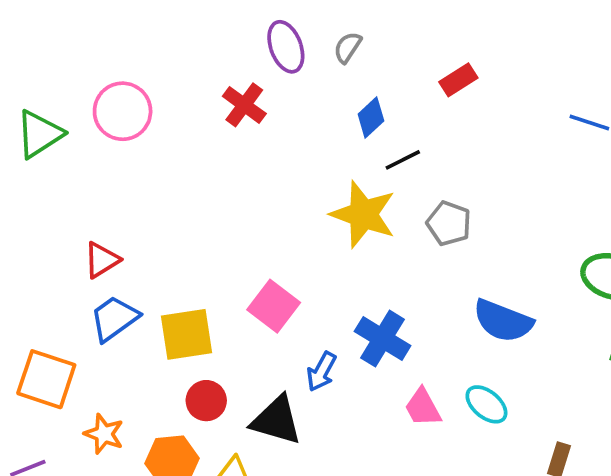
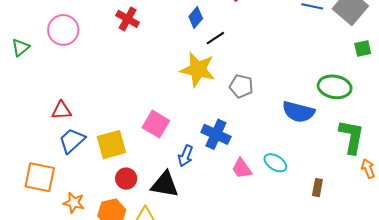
green triangle: (39, 134) -> (21, 47), size x0.7
gray pentagon: (449, 223) -> (241, 86), moved
red triangle: (102, 260) -> (62, 110), turned 35
blue semicircle: (503, 321) -> (298, 112), moved

